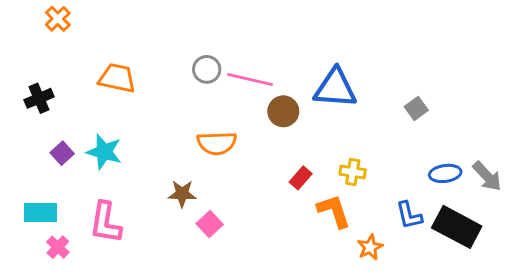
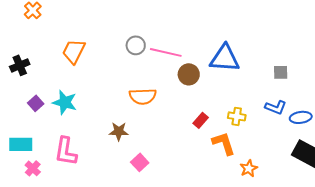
orange trapezoid: (117, 78) -> (74, 51), turned -76
gray square: (416, 108) -> (281, 72), turned 35
blue L-shape: (409, 215) -> (276, 107), moved, turned -55
pink square: (210, 224) -> (140, 162), moved

